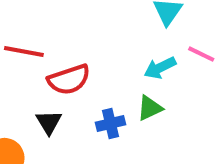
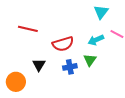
red semicircle: (69, 80) -> (63, 44), moved
green triangle: (150, 108) -> (90, 60), turned -32

